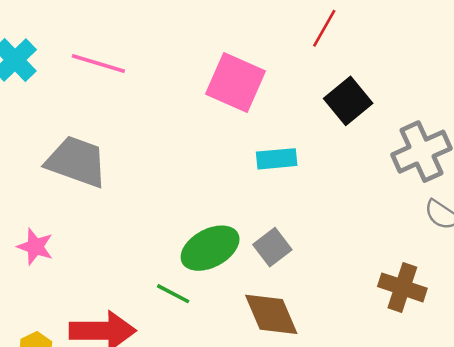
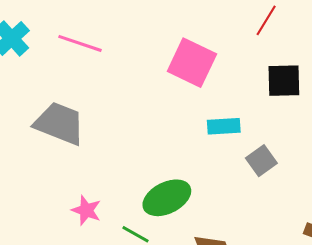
black square: (348, 101) -> (284, 81), turned 36
pink star: (35, 247) -> (86, 210), moved
gray square: (272, 247) -> (261, 161), moved

